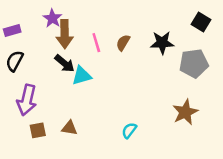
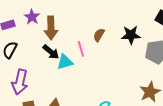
purple star: (52, 18) -> (32, 17), moved
pink line: (96, 43) -> (81, 49), moved

